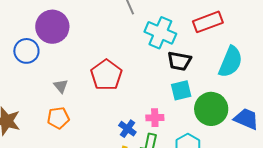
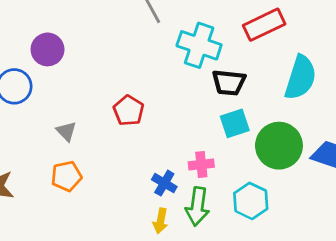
purple circle: (52, 27) -> (48, 49), size x0.7
red pentagon: (106, 75) -> (129, 111), size x0.7

